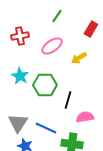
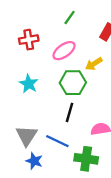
green hexagon: (45, 85) -> (73, 83), moved
black line: (68, 100) -> (70, 112), moved

